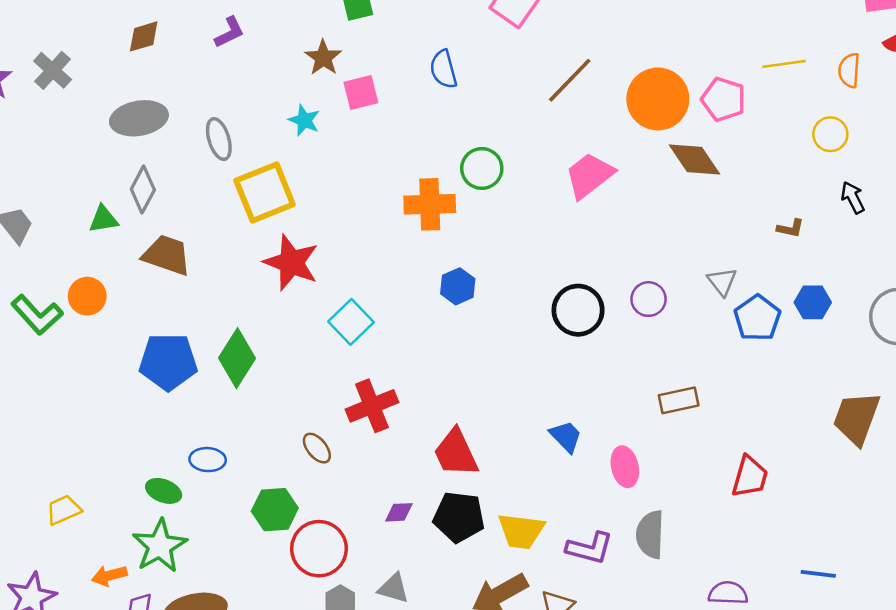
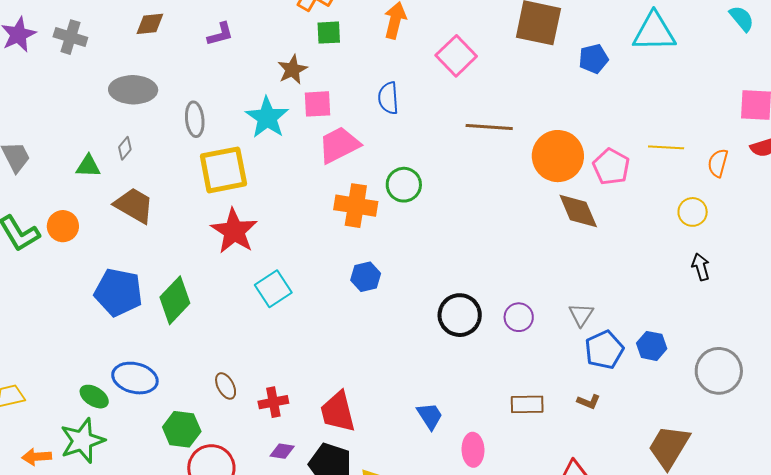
gray cross: (53, 70) -> (70, 37), turned -36
brown line: (570, 80) -> (489, 127), turned 39
cyan star: (304, 120) -> (267, 118), size x1.6
pink trapezoid: (589, 175) -> (339, 145), moved
gray diamond: (143, 190) -> (125, 148), size x0.6
brown L-shape: (790, 228) -> (589, 402), moved
red cross: (372, 406) -> (273, 402), moved, size x0.7
blue ellipse: (208, 460) -> (135, 378), size x1.5

